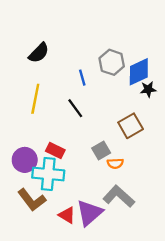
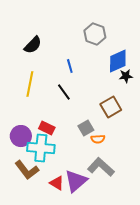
gray hexagon: (112, 62) -> (95, 34), moved

